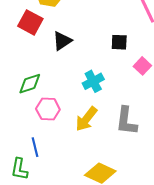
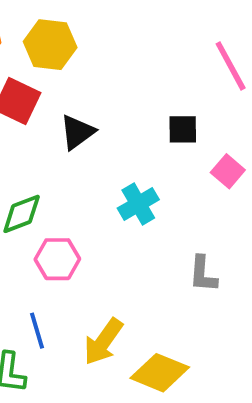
yellow arrow: (86, 119) -> (103, 342), moved
gray L-shape: (126, 121) -> (203, 274), size x0.7

